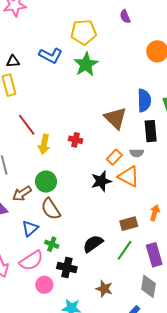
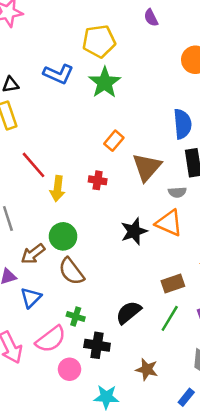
brown triangle: (116, 118) -> (147, 167), moved, turned 30
orange rectangle: (114, 157) -> (114, 141), moved
blue triangle: (30, 228) -> (31, 298), moved

